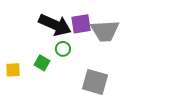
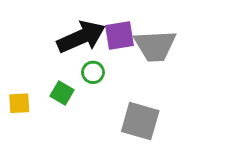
black arrow: (55, 25) -> (81, 37), turned -48

